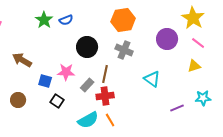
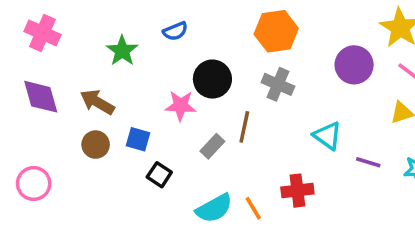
green star: (44, 20) -> (122, 51), moved
pink star: (66, 72) -> (181, 106), moved
red cross: (105, 96) -> (297, 191), moved
brown circle: (18, 100) -> (96, 145), moved
purple line: (177, 108) -> (368, 162), moved, turned 40

